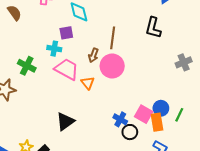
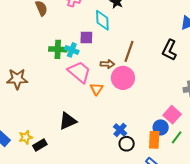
brown arrow: (93, 55) -> (107, 64), turned -120
green cross: (27, 66) -> (58, 49), moved, turned -36
pink square: (144, 114) -> (172, 115), moved

